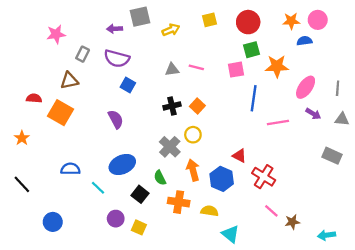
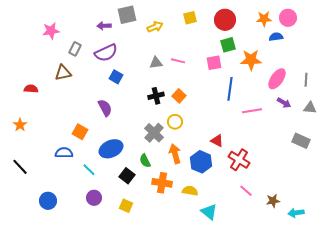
purple semicircle: (117, 59) -> (106, 53), turned -40
orange square: (60, 113) -> (80, 132), moved, size x0.7
purple circle: (116, 219) -> (94, 198), moved
brown star: (292, 222) -> (273, 201), moved

